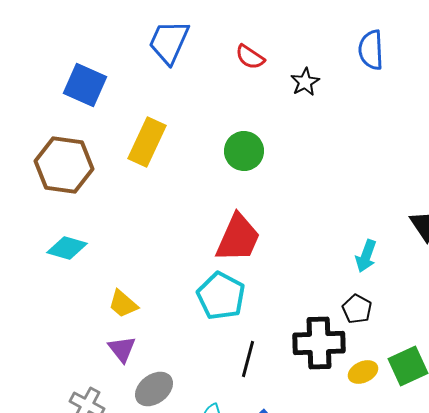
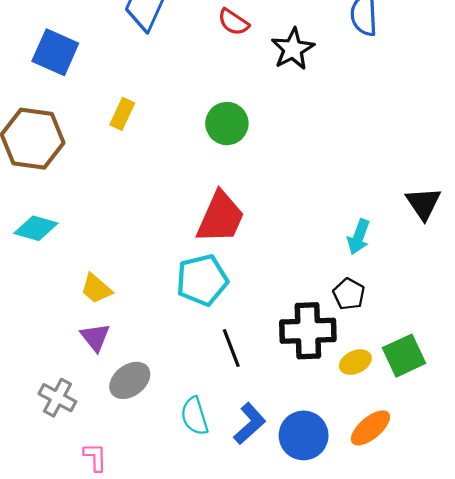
black star: (305, 82) -> (293, 49), size x1.4
yellow rectangle: (147, 142) -> (122, 114), size x0.6
cyan pentagon: (221, 296) -> (202, 280), turned 30
black line: (248, 359) -> (231, 348), turned -36

